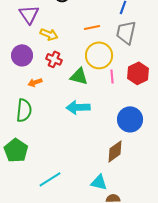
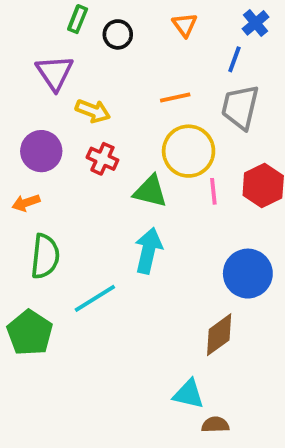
orange arrow: (35, 82) -> (26, 203), moved
cyan arrow: (78, 107) -> (148, 251), turned 105
cyan line: (50, 179) -> (95, 298), moved

